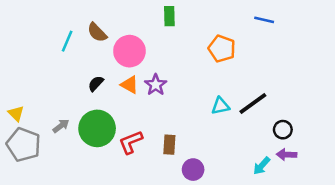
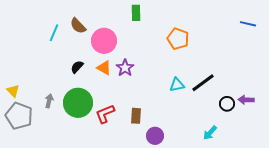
blue line: (264, 20) -> (248, 24), moved
gray arrow: (61, 126) -> (49, 101), turned -40
purple arrow: (287, 155) -> (246, 100), moved

